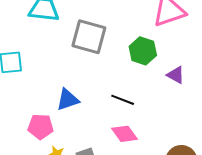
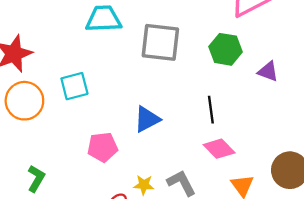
black line: (123, 100) -> (211, 110), turned 70
pink pentagon: (41, 127) -> (103, 147), moved

